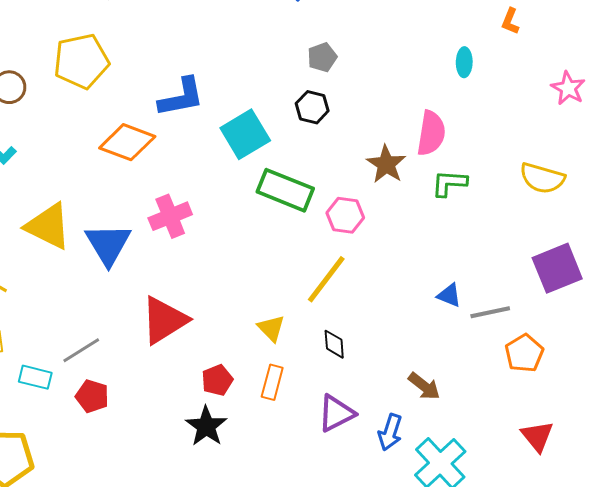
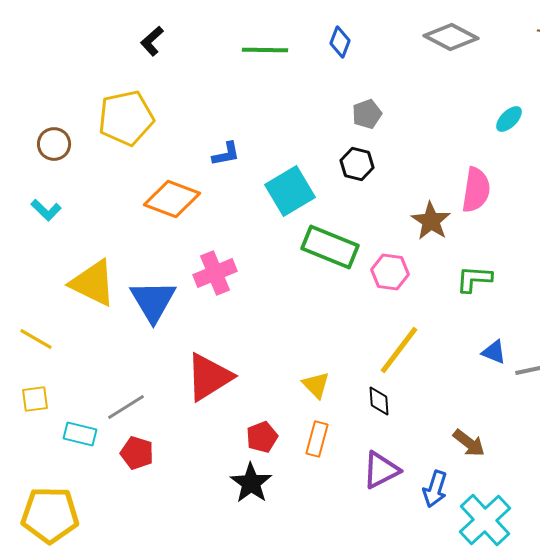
cyan ellipse: (464, 62) -> (509, 119), turned 44
blue L-shape: (181, 97) -> (226, 154), size x0.6
green L-shape: (449, 183) -> (474, 279), moved
yellow line: (326, 279) -> (399, 350), moved

